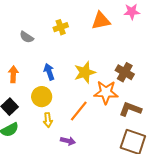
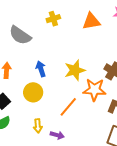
yellow cross: (61, 27) -> (53, 19), moved
gray semicircle: (27, 37) -> (20, 35), size x1.6
yellow arrow: (48, 120) -> (38, 126), moved

